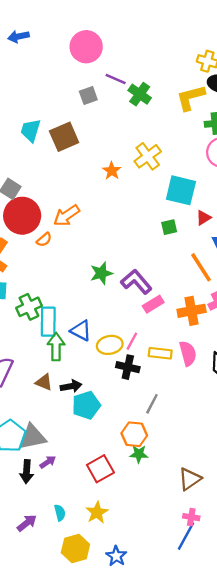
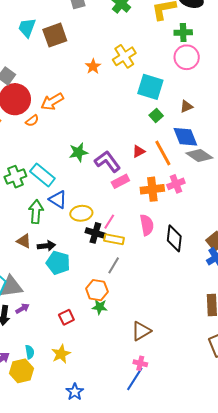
red triangle: (204, 218) -> (139, 151), moved
green square: (169, 227) -> (156, 116), moved, turned -32
cyan rectangle: (48, 322) -> (42, 175), moved, turned -55
pink line: (132, 341) -> (109, 222), moved
yellow rectangle: (160, 353) -> (114, 239), moved
cyan pentagon: (86, 405) -> (58, 263), turned 30
red square: (100, 469) -> (66, 317), size x0.7
yellow hexagon: (75, 548) -> (21, 371), moved

